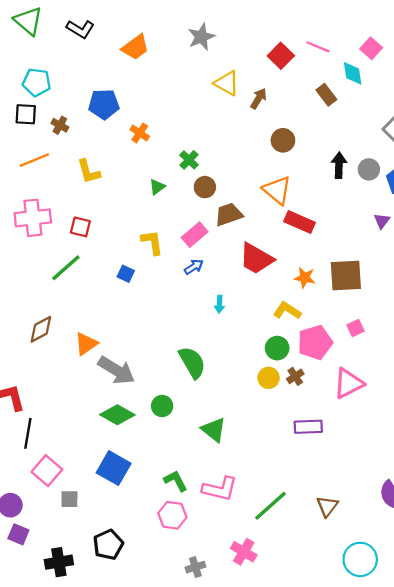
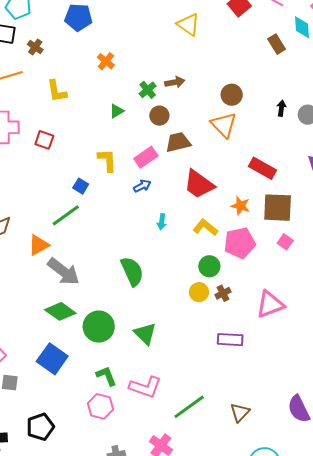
brown arrow: (259, 99) -> (175, 82), moved, turned 42
blue pentagon: (104, 104) -> (78, 17), moved
brown circle: (283, 140) -> (232, 95), moved
black arrow: (339, 165) -> (281, 108), size x0.7
red rectangle: (300, 222) -> (262, 168), moved
green line: (66, 268) -> (66, 215), moved
yellow L-shape: (287, 311) -> (205, 227), moved
pink square: (356, 328) -> (285, 242), moved, turned -35
pink pentagon: (315, 342) -> (240, 243), moved
green circle: (162, 406) -> (99, 327), moved, size x1.6

